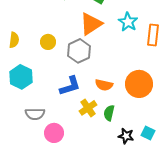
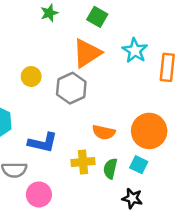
blue L-shape: (70, 86) -> (43, 143), moved, turned 30
yellow cross: (88, 108) -> (83, 162), turned 30
cyan square: (148, 133) -> (139, 165), moved

